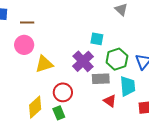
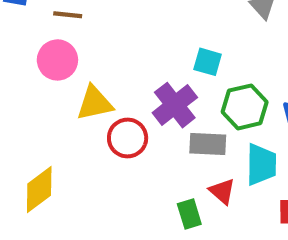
red circle: (63, 92) -> (128, 138), moved
yellow diamond: (35, 107) -> (39, 190), moved
green rectangle: (59, 113) -> (189, 214), moved

